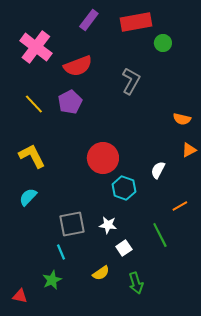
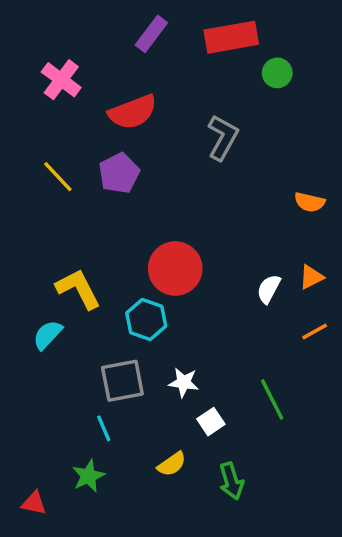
pink cross: (36, 47) -> (61, 80), size x0.7
orange triangle: (189, 150) -> (311, 277), moved
yellow L-shape: (32, 156) -> (78, 289), moved
cyan hexagon: (124, 188) -> (146, 320), moved
orange line: (180, 206) -> (315, 331), moved

